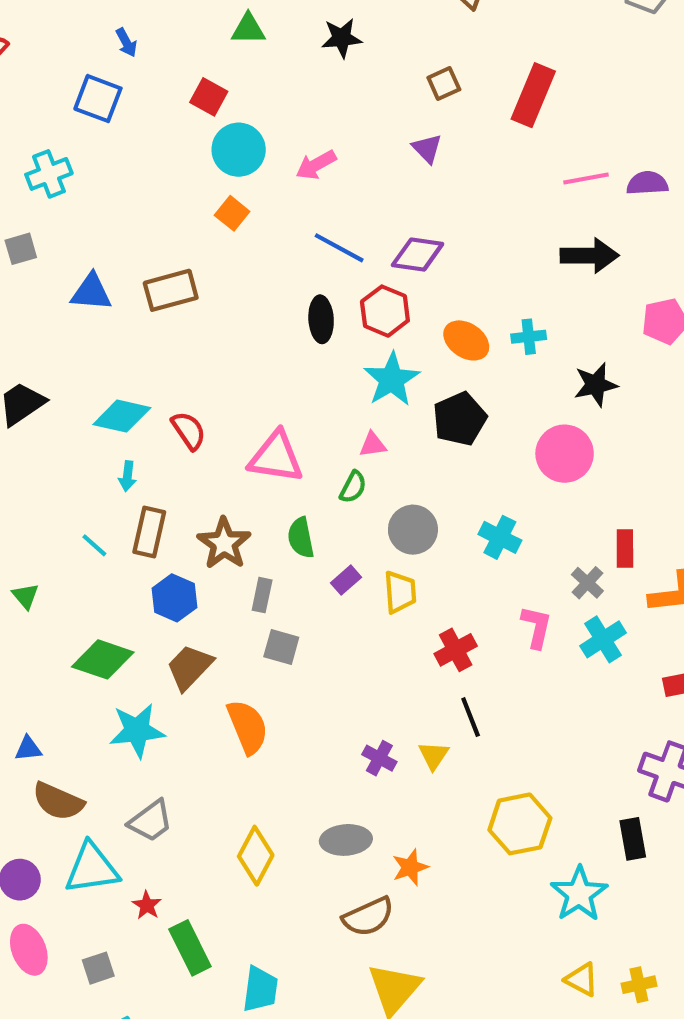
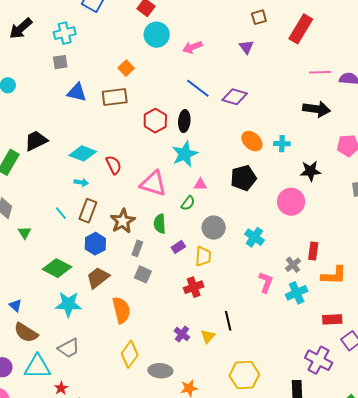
orange square: (232, 213) -> (126, 68), moved
gray square: (21, 249) -> (60, 62), moved
red hexagon: (385, 311) -> (155, 121), moved
cyan star: (392, 379) -> (185, 154), moved
cyan arrow: (127, 476) -> (81, 182), turned -96
red cross: (456, 650) -> (194, 287), moved
blue triangle: (28, 749) -> (15, 305), turned 40
yellow diamond: (256, 856) -> (130, 354), moved

